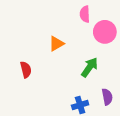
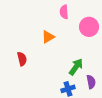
pink semicircle: (85, 14) -> (64, 12), moved
green arrow: (90, 67) -> (76, 67), moved

